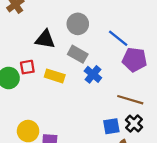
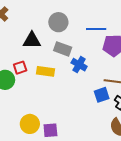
blue line: (118, 38) -> (96, 29), turned -30
blue square: (111, 126) -> (102, 95), moved

